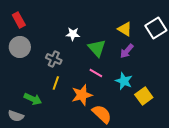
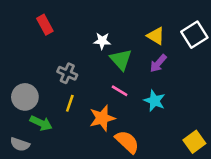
red rectangle: (19, 20) -> (45, 25), moved
white star: (73, 34) -> (102, 41), moved
gray circle: (20, 47) -> (25, 97), moved
yellow square: (144, 96) -> (194, 142), moved

